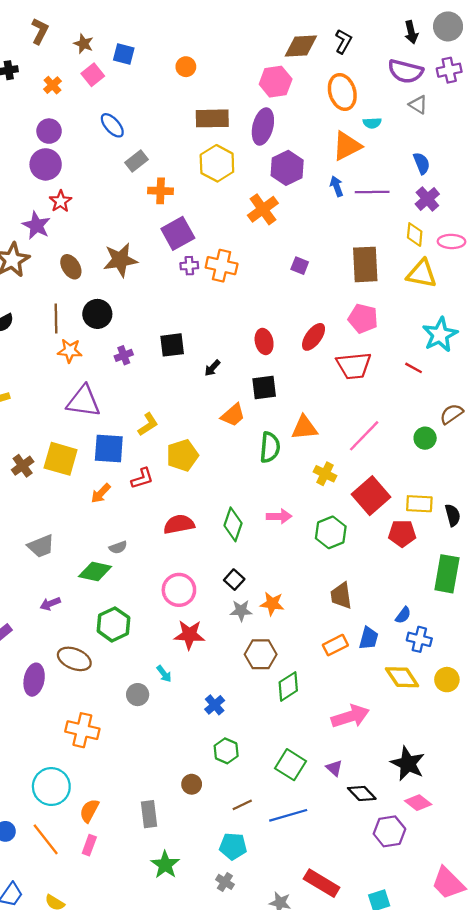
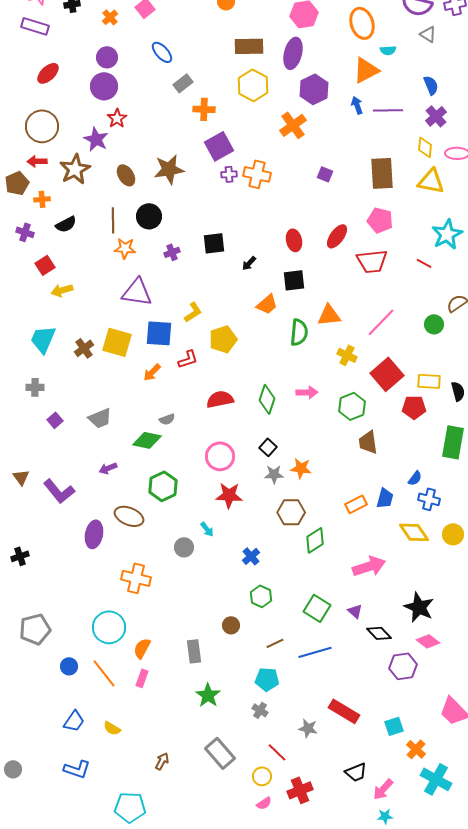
brown trapezoid: (341, 596) -> (368, 442), moved

